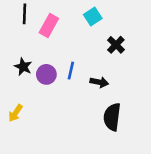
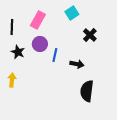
black line: (24, 14) -> (12, 27), moved
purple circle: (46, 74) -> (40, 44), moved
yellow arrow: (15, 113) -> (12, 80), moved, turned 152

